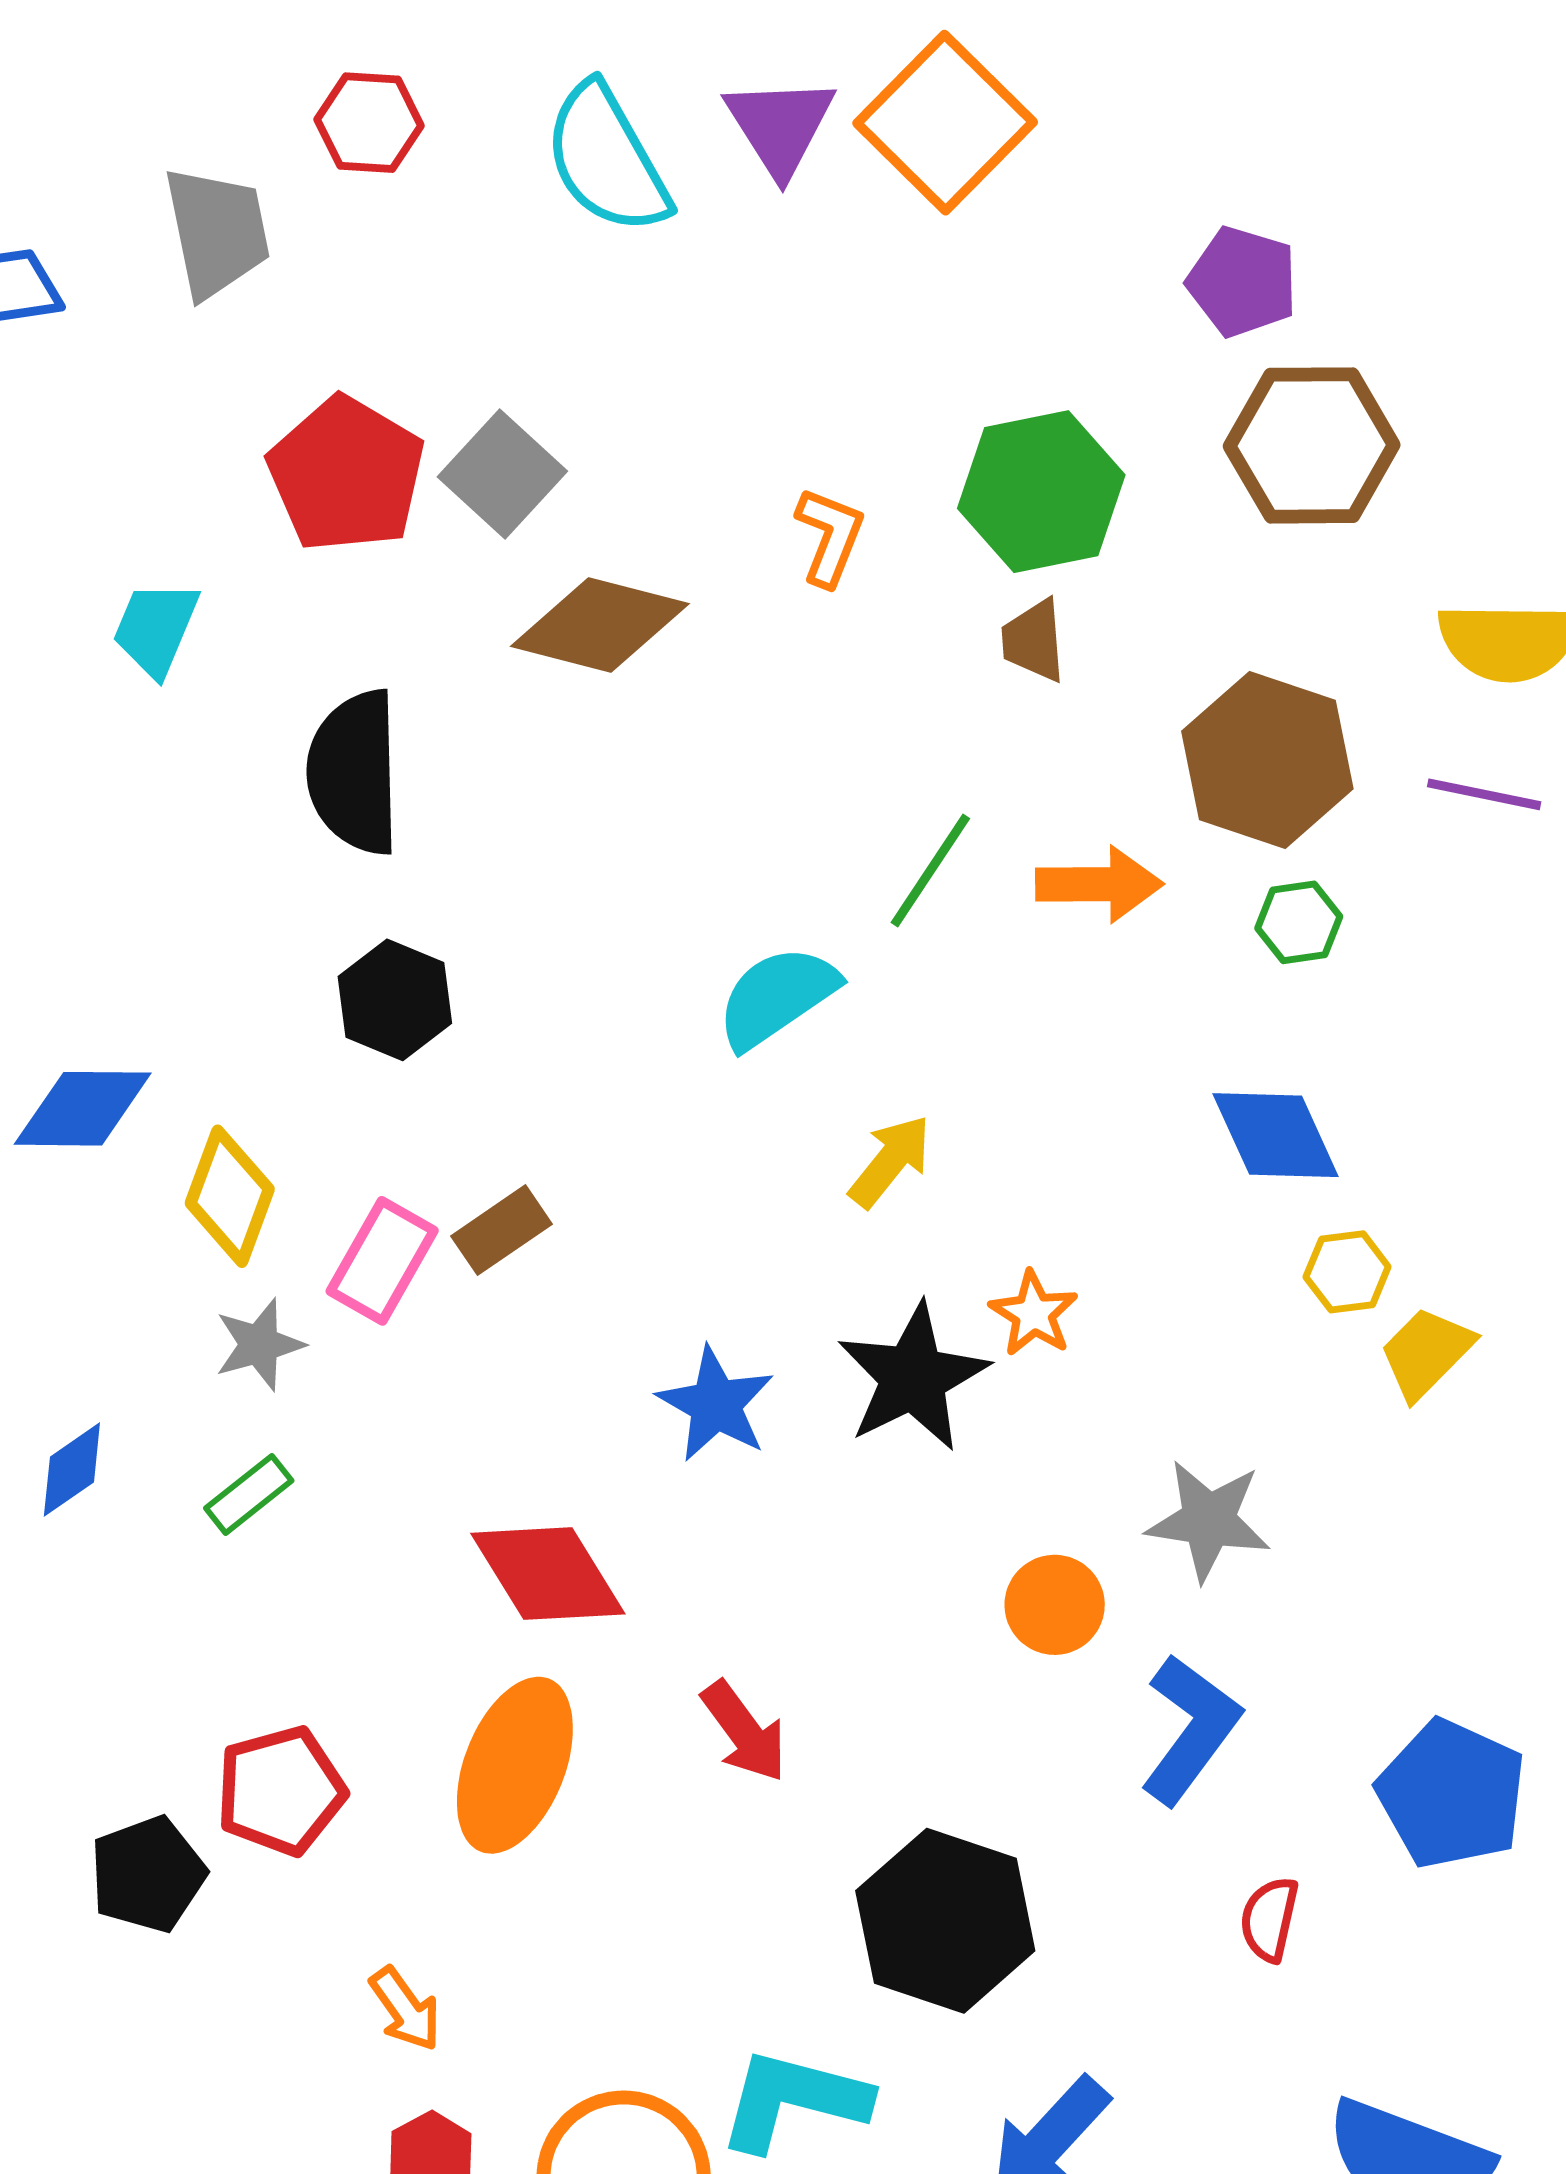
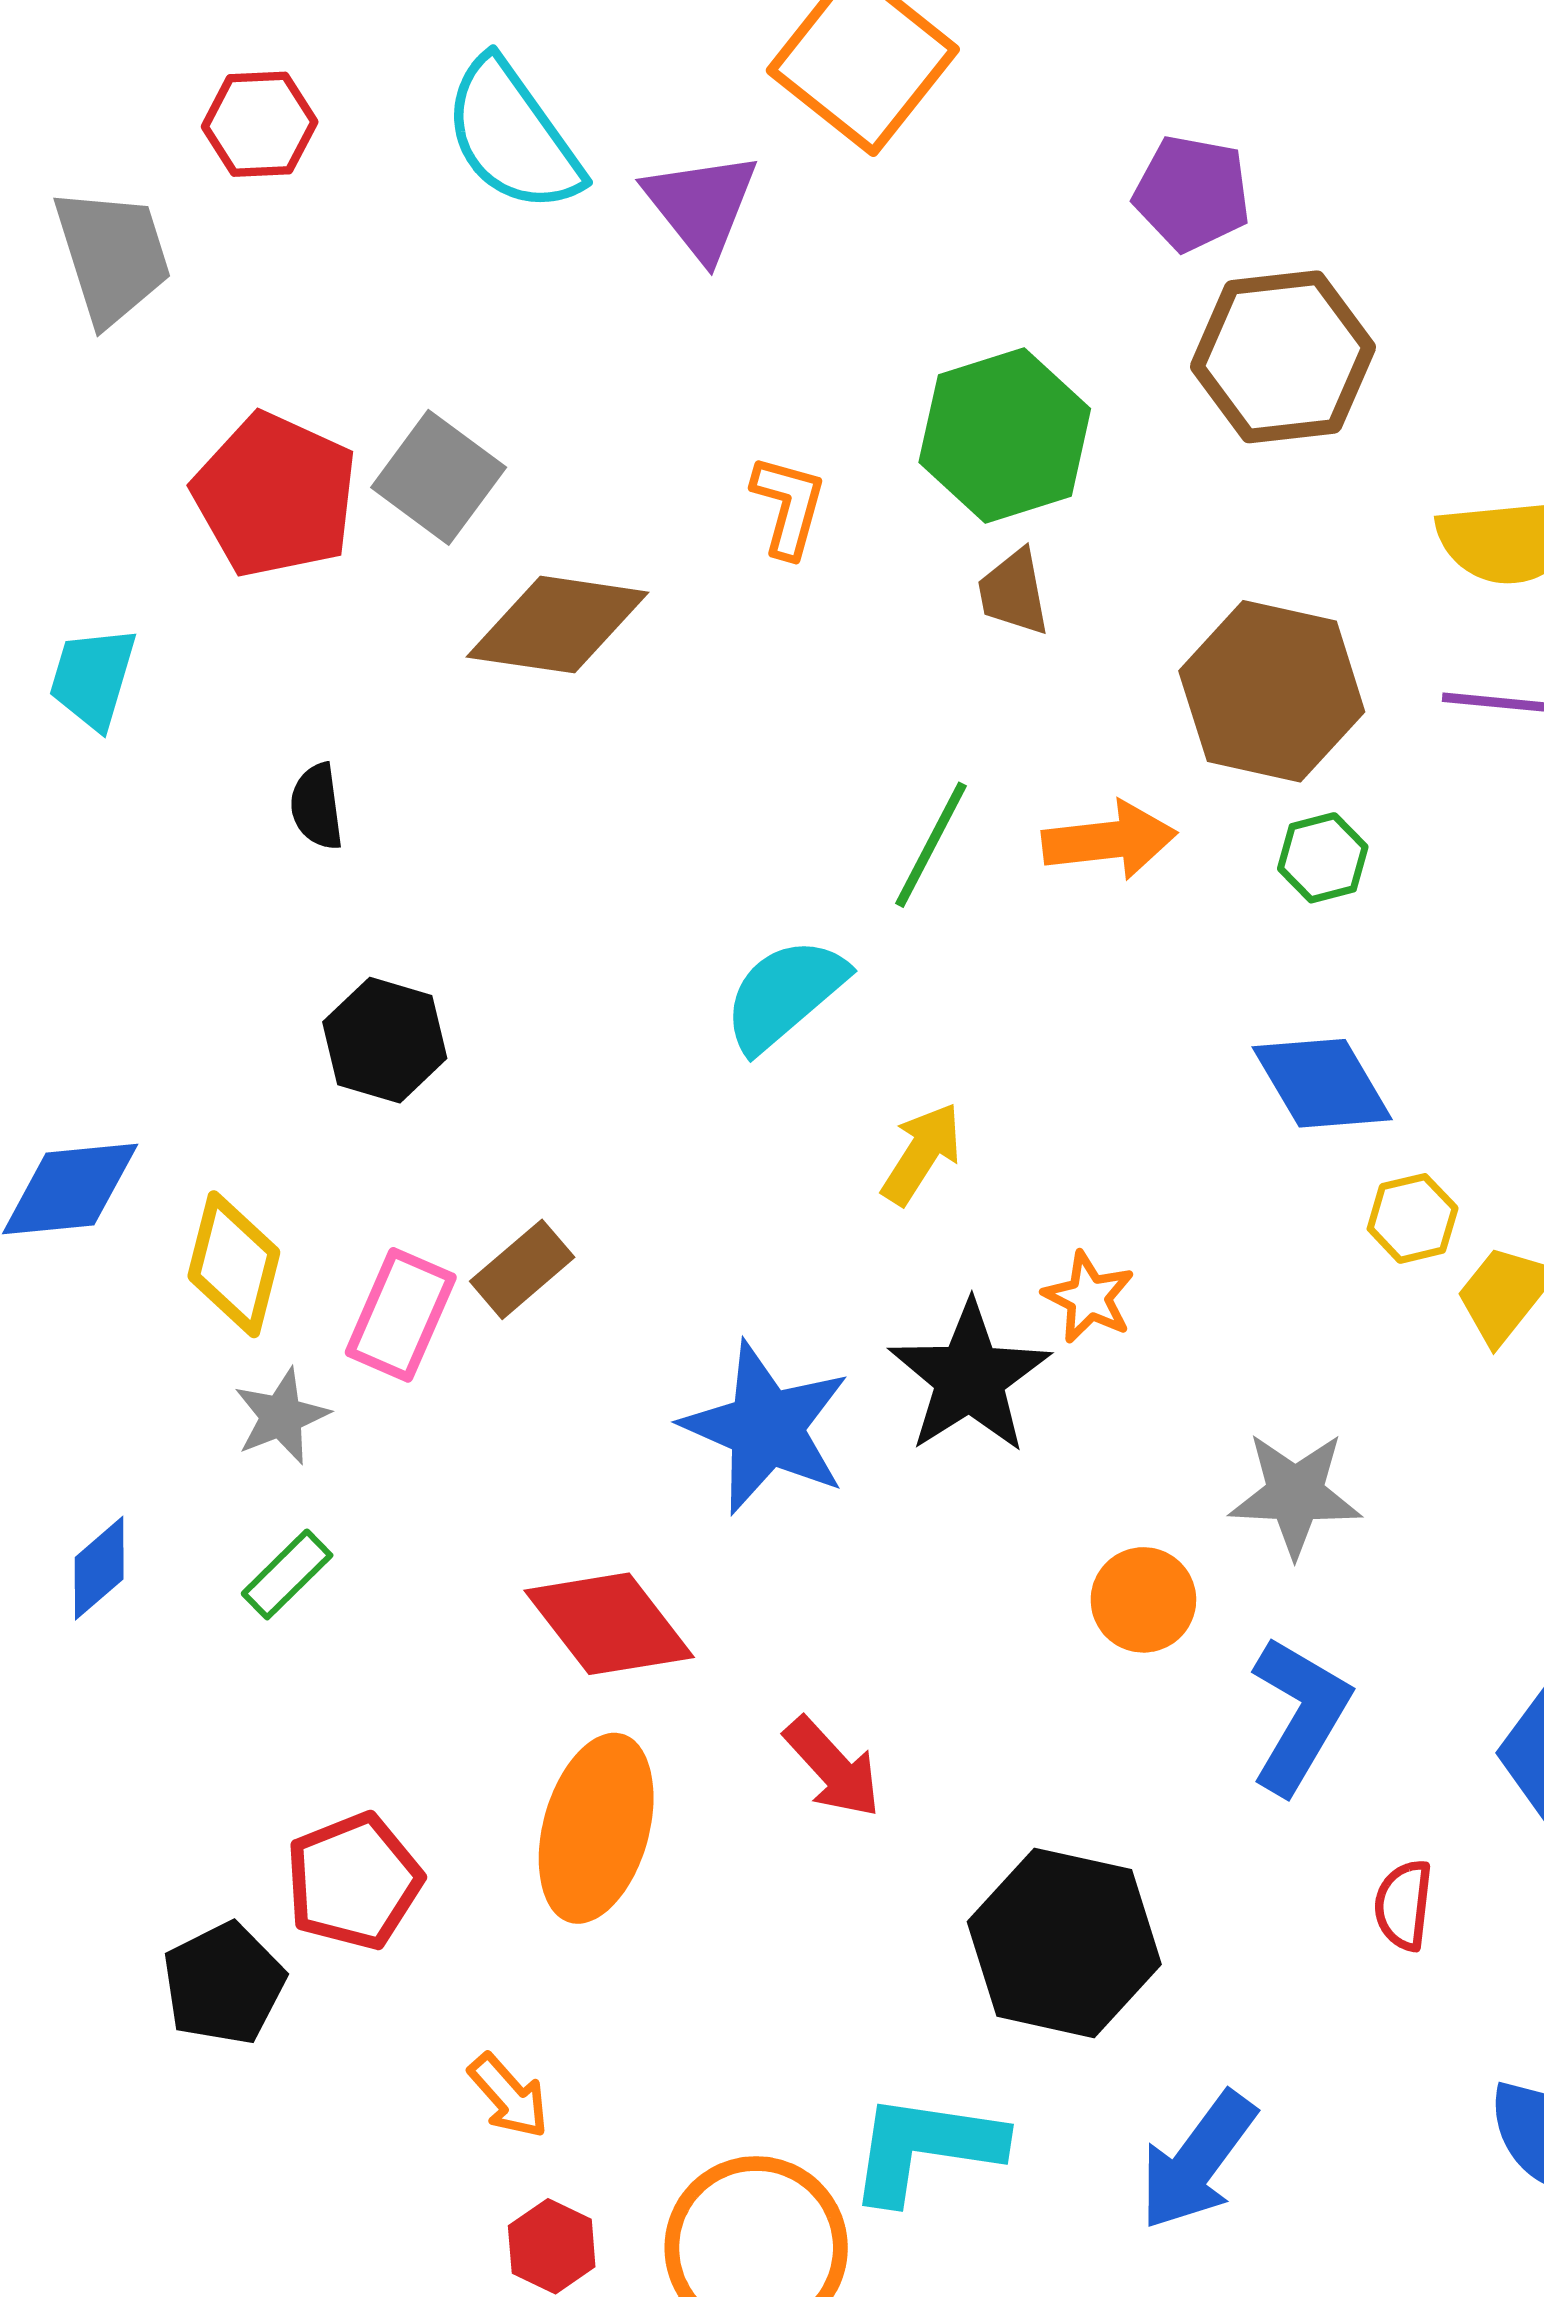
purple triangle: (780, 126) -> (701, 205), moved
black semicircle: (354, 772) -> (317, 807), size x0.5
blue star: (716, 1404) -> (766, 1428), size x1.4

